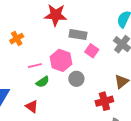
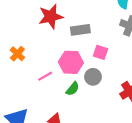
pink square: (92, 51) -> (100, 52), moved
green semicircle: (43, 82) -> (73, 89), moved

